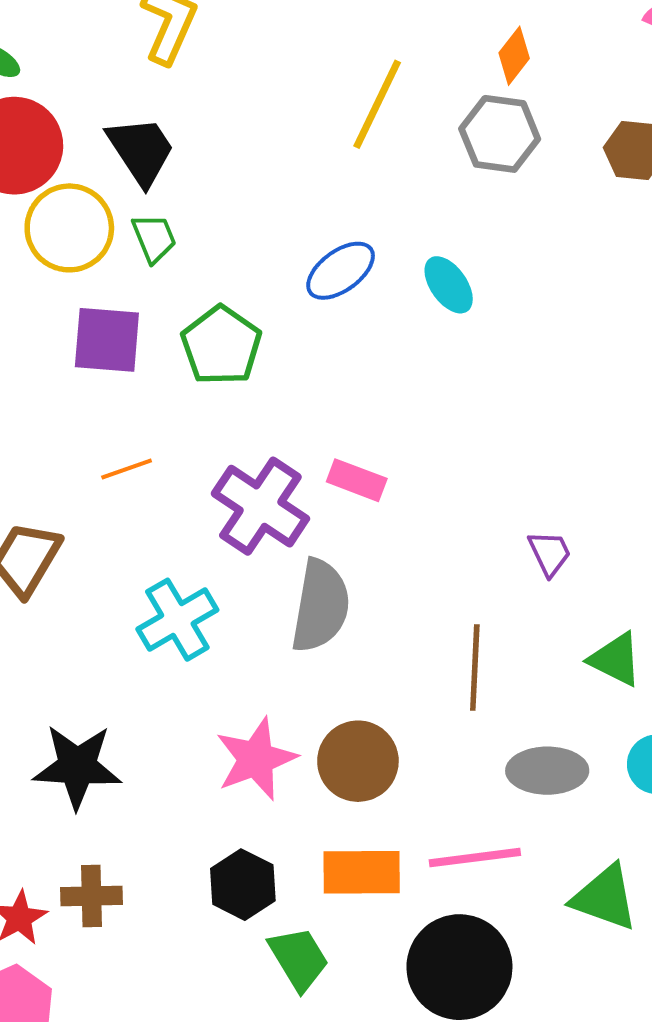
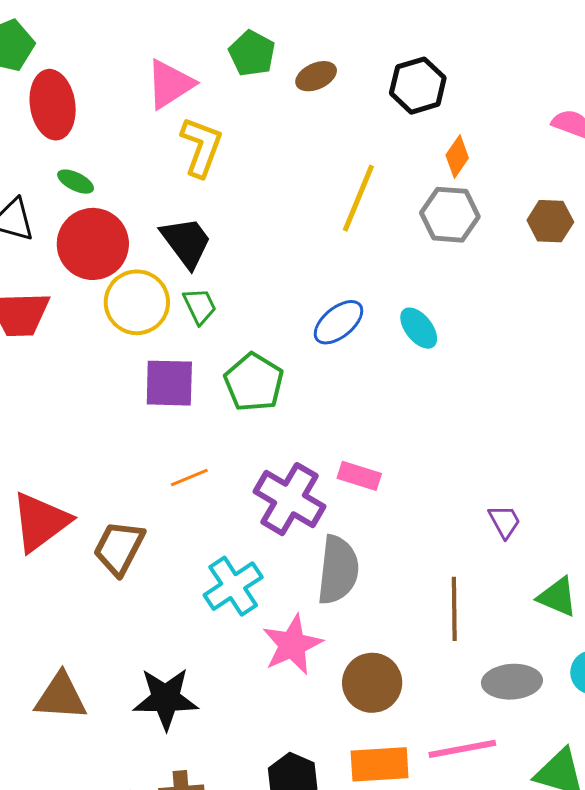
pink star: (256, 759) -> (292, 645), moved

